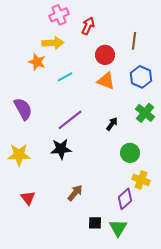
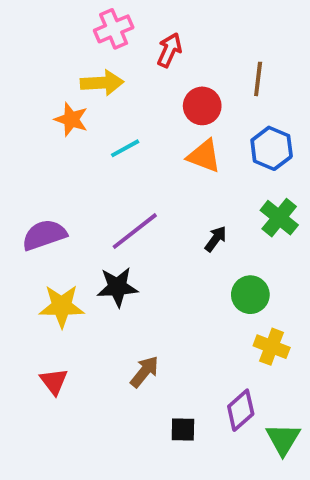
purple semicircle: (23, 109) -> (44, 235), moved, turned -80
yellow star: (19, 155) -> (62, 306), moved
purple diamond: (125, 199) -> (241, 410), moved
green triangle: (118, 228) -> (283, 439), moved

